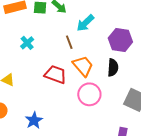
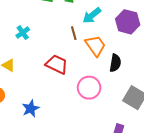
purple hexagon: (120, 40) -> (128, 22), moved
cyan cross: (27, 43) -> (23, 33), moved
orange trapezoid: (83, 66) -> (95, 46), moved

